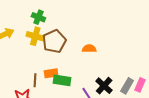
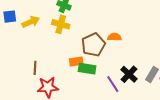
brown pentagon: (54, 41) -> (93, 45), moved
brown line: (35, 80) -> (35, 68), moved

